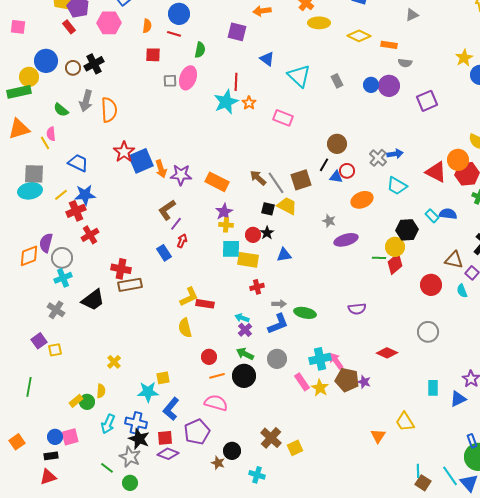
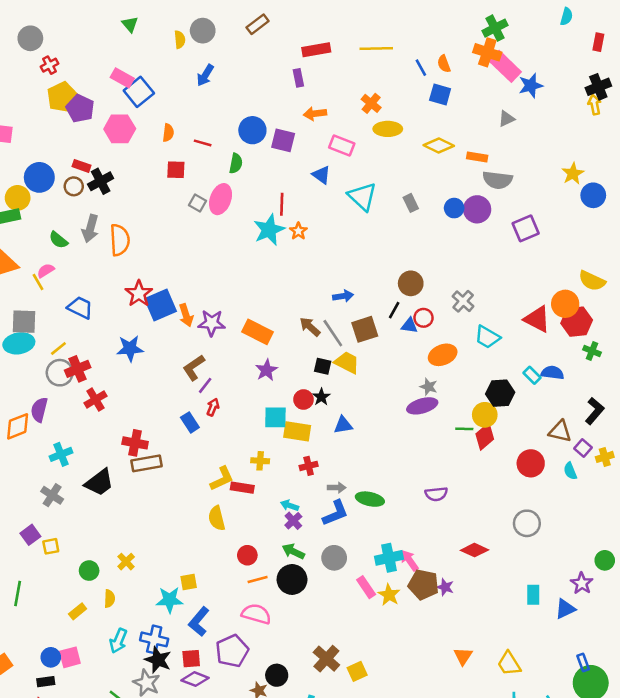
blue circle: (179, 14) -> (252, 130), moved
red rectangle: (69, 27) -> (81, 166), moved, turned -32
gray semicircle: (405, 63) -> (498, 180), size x1.6
gray square: (170, 81) -> (198, 203), turned 32
pink rectangle: (283, 118) -> (342, 146), moved
pink semicircle: (51, 134) -> (46, 271), turned 64
blue arrow: (395, 154) -> (343, 296), moved
blue star: (85, 195) -> (130, 348), moved
gray star: (329, 221) -> (429, 387), moved
yellow cross: (226, 225) -> (260, 461), moved
gray circle: (62, 258) -> (60, 373), moved
green circle: (87, 402) -> (89, 571), moved
yellow trapezoid: (405, 422) -> (509, 664), moved

